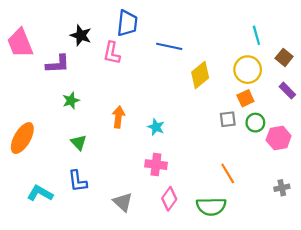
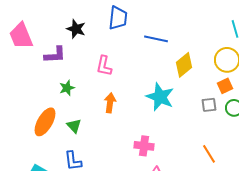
pink L-shape: (112, 53) -> (104, 66), moved
cyan star: (156, 127) -> (160, 97), moved, size x1.8
orange ellipse: (22, 138) -> (45, 122), moved

